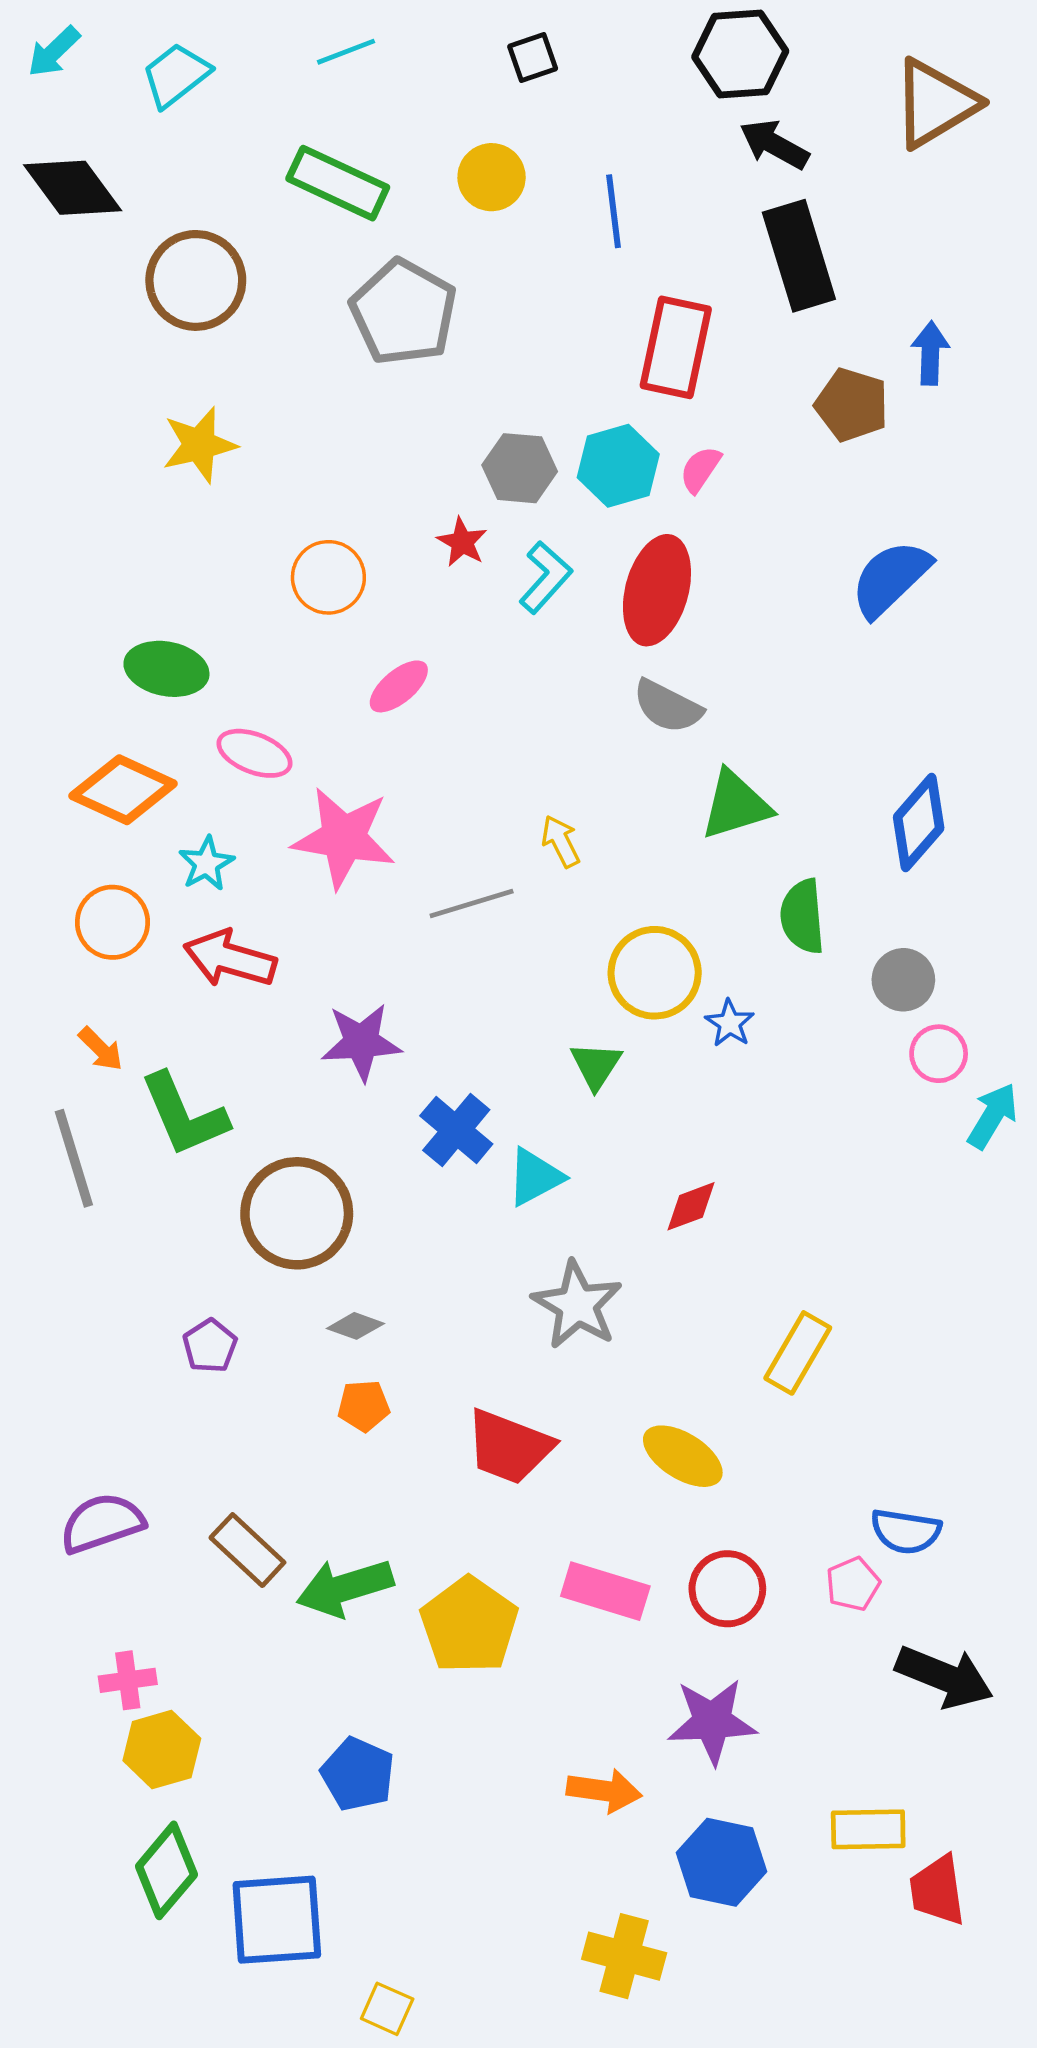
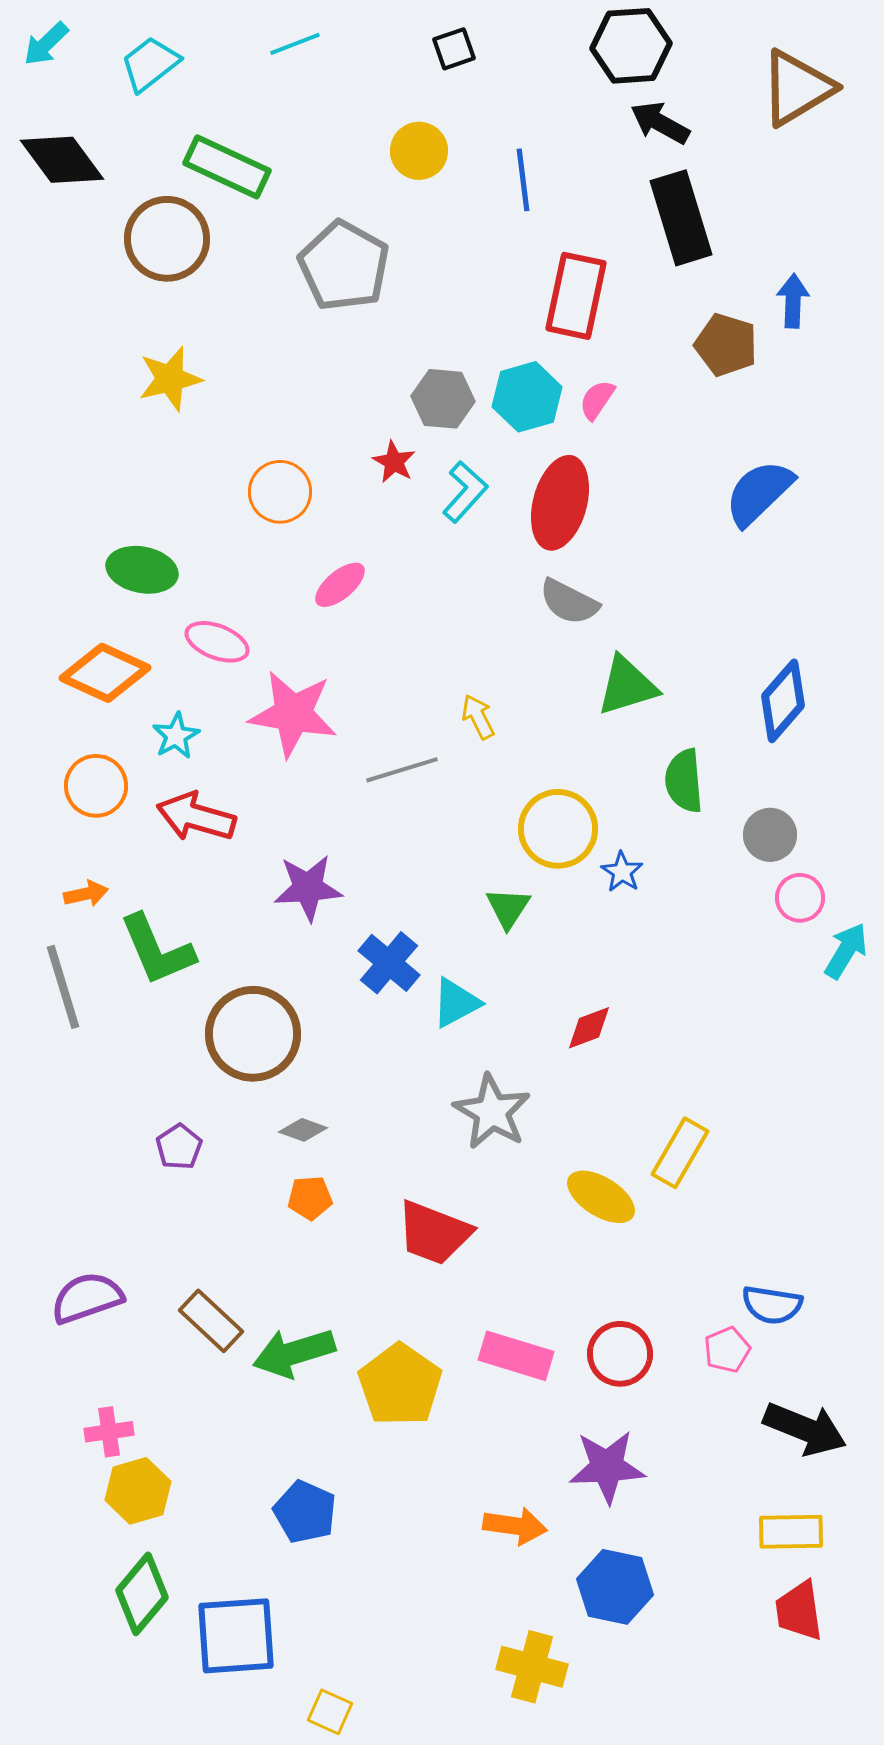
green rectangle: (338, 183) -> (227, 167), moved
orange arrow: (101, 1049) -> (86, 894), turned -57
yellow ellipse: (683, 1456) -> (601, 1197), moved
yellow rectangle: (868, 1829) -> (791, 1532), moved

